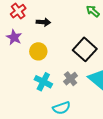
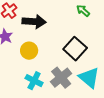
black arrow: (43, 22) -> (34, 22), size x1.6
gray cross: (71, 79) -> (61, 78), size x1.5

